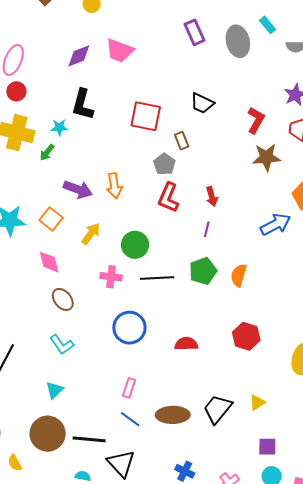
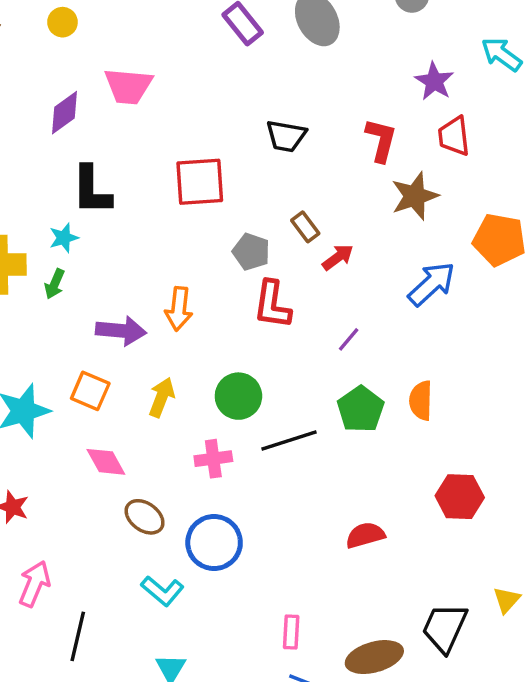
brown rectangle: (182, 141) -> (305, 227), moved
orange arrow: (114, 186) -> (179, 309), turned 30
red arrow: (212, 197) -> (338, 257), moved, turned -96
blue arrow: (275, 224) -> (432, 284), moved
purple line: (207, 229) -> (349, 339), turned 42
blue circle: (129, 328) -> (214, 543), moved

